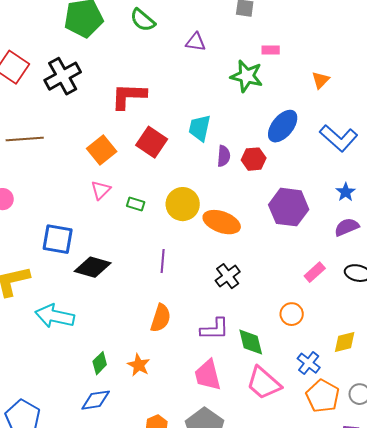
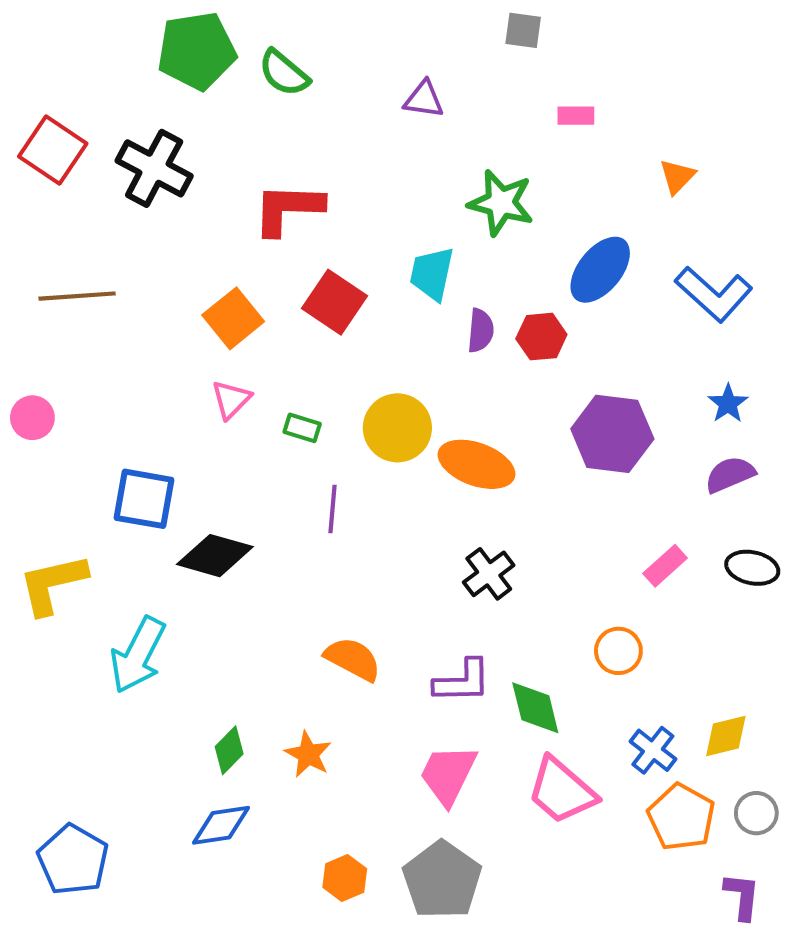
green semicircle: (143, 20) -> (284, 73), moved
black cross: (63, 76) -> (154, 168), turned -33
green star: (247, 76) -> (501, 203), moved
purple line: (163, 261) -> (333, 509), moved
cyan arrow: (55, 316) -> (138, 655), turned -75
orange semicircle: (161, 318) -> (353, 659), turned -80
yellow diamond: (345, 342) -> (726, 736), moved
pink trapezoid: (208, 375) -> (448, 775), turned 40

